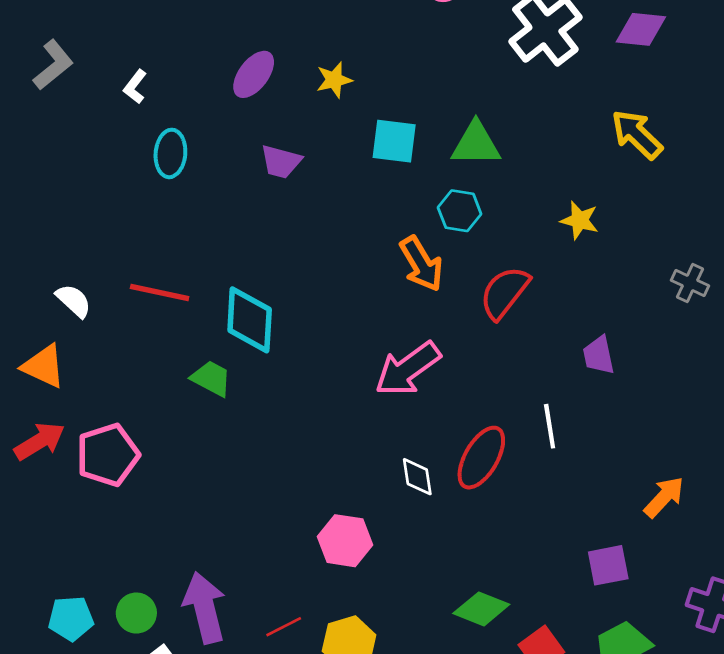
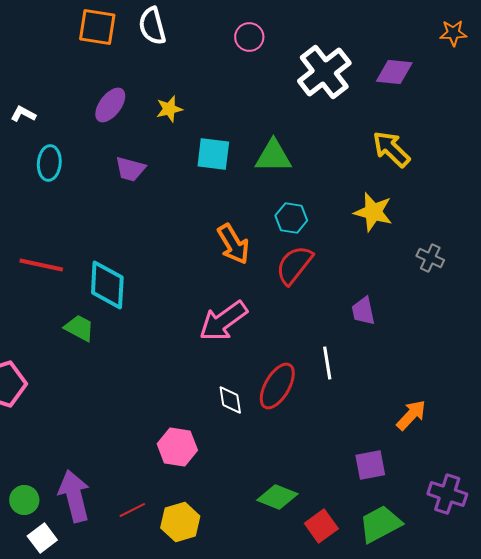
white L-shape: (135, 87) -> (23, 114), turned 80
cyan hexagon: (460, 211) -> (291, 218), moved
yellow star: (580, 220) -> (373, 212), moved, size x1.4

